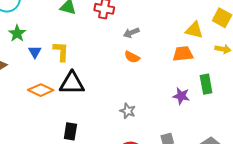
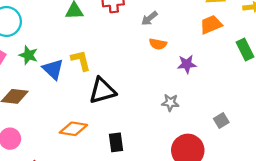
blue triangle: (35, 52) -> (53, 69), size x1.5
orange diamond: (41, 90) -> (73, 129), moved
purple star: (181, 96) -> (187, 64), moved

